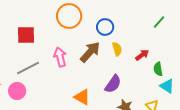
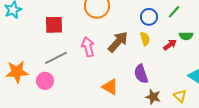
green line: (159, 22) -> (174, 12), moved
blue circle: (105, 27) -> (149, 17), moved
green semicircle: (158, 69) -> (186, 36), moved, turned -80
purple semicircle: (113, 84) -> (141, 74), turned 126

